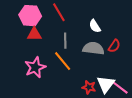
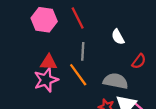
red triangle: (34, 34) -> (49, 62), moved
gray semicircle: (93, 48) -> (116, 81), moved

